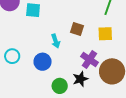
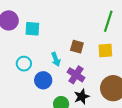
cyan circle: (12, 56) -> (24, 64), moved
purple cross: (89, 59) -> (76, 75), moved

